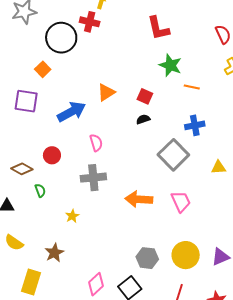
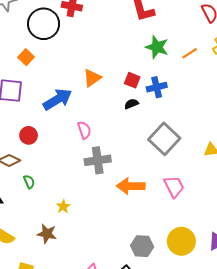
orange line: (192, 87) -> (190, 53), moved, turned -42
blue cross: (195, 125) -> (157, 87), moved
red circle: (52, 155) -> (29, 135), moved
gray cross: (93, 178) -> (98, 160), moved
brown star: (54, 253) -> (47, 234), moved, turned -30

